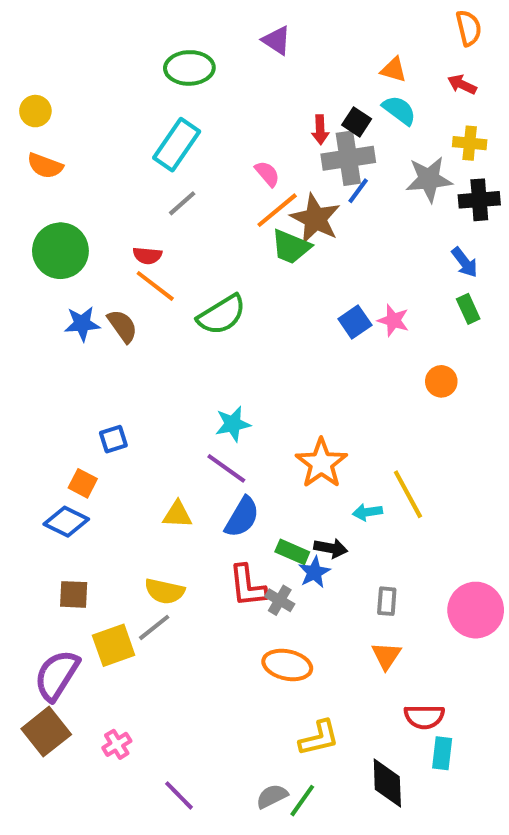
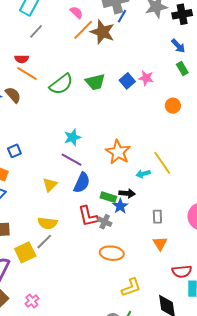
green trapezoid: (291, 247) -> (95, 82), moved, turned -30
yellow triangle: (177, 514) -> (50, 185), turned -42

